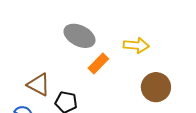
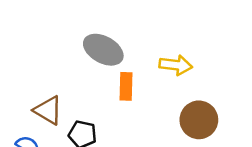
orange rectangle: (98, 64) -> (126, 86), turned -45

